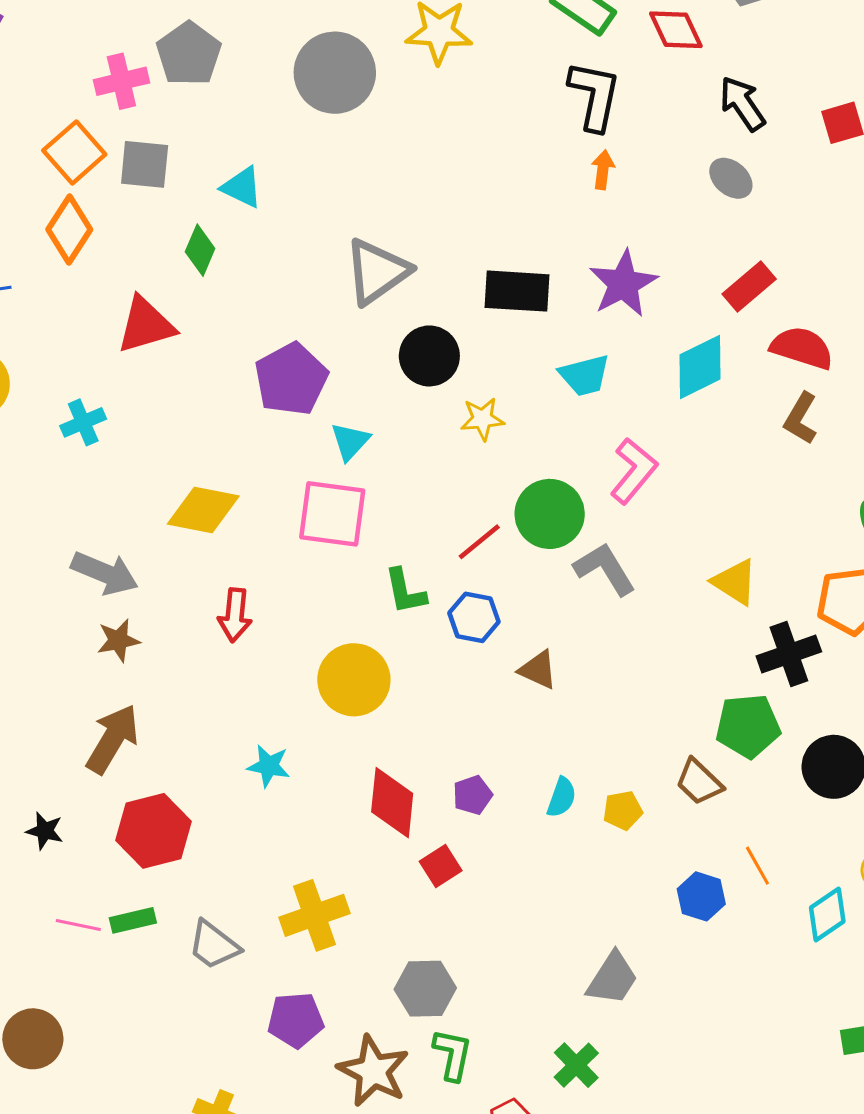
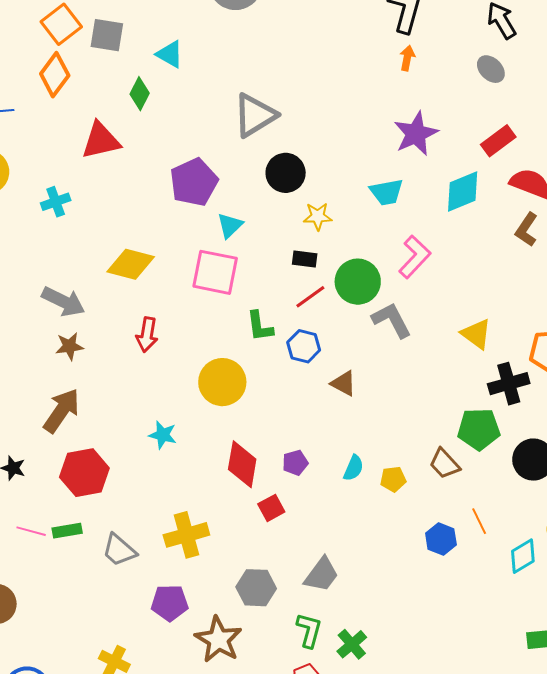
black rectangle: (517, 291) -> (305, 259), moved, size x0.6
gray trapezoid: (612, 978) -> (321, 575), moved
green L-shape: (453, 1054) -> (309, 630), moved

